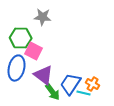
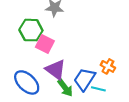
blue ellipse: (17, 68) -> (27, 82), moved, turned -60
orange cross: (93, 84) -> (108, 66), moved

